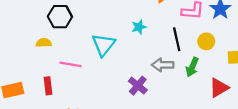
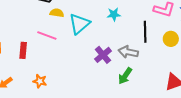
yellow semicircle: (44, 43) -> (57, 13), moved
green arrow: (192, 67) -> (125, 76), moved
purple cross: (138, 86) -> (103, 55), moved

